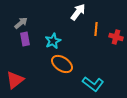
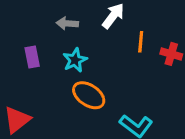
gray arrow: (21, 23) -> (67, 23), moved, turned -136

